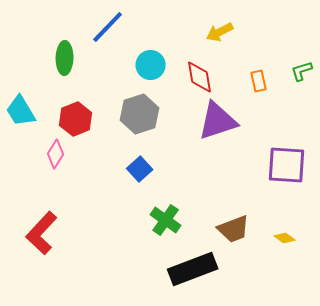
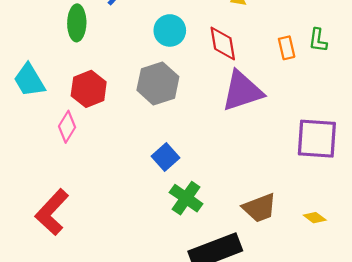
green L-shape: (302, 71) -> (318, 40), moved, turned -65
blue square: (140, 169) -> (165, 157), moved

